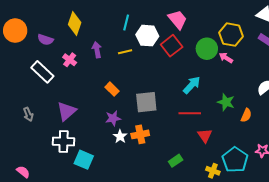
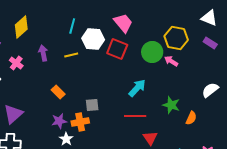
yellow diamond: (75, 23) -> (21, 27), turned 30
red square: (172, 46) -> (117, 49), turned -30
gray square: (146, 102) -> (92, 105), size x0.6
orange cross: (140, 134) -> (80, 122), moved

